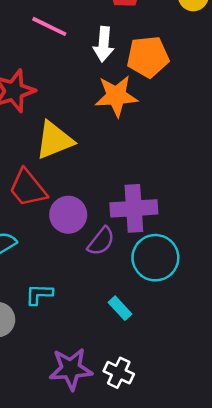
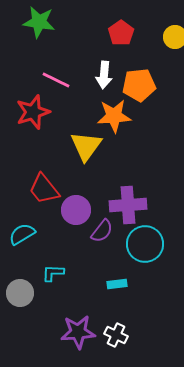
pink line: (49, 26) -> (56, 80), moved
yellow triangle: (54, 140) -> (86, 146), moved, turned -32
cyan rectangle: (120, 308) -> (117, 284), turned -54

